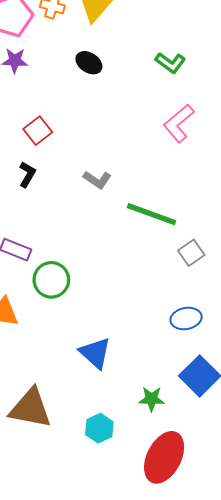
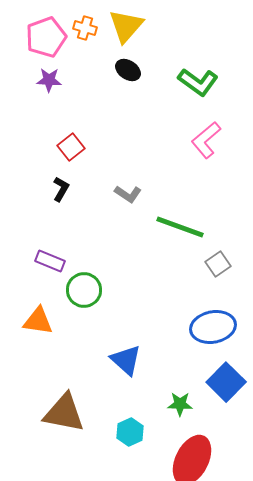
black ellipse: (89, 63) -> (128, 70), moved
green L-shape: (170, 63) -> (198, 82), size x1.4
blue ellipse: (186, 319) -> (213, 327), size x1.5

